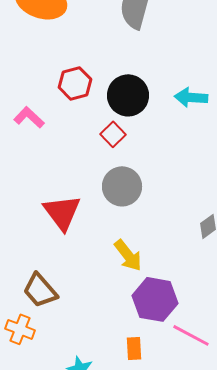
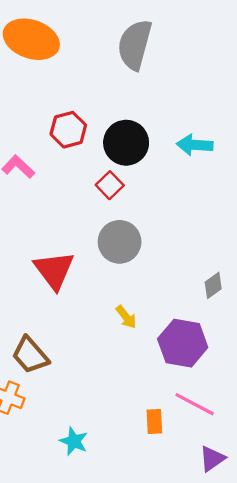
yellow arrow: (128, 255) -> (126, 317), size x0.7
purple hexagon: (155, 299) -> (183, 343), moved
orange rectangle: (134, 348) -> (154, 422), moved

